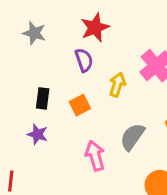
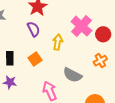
gray semicircle: (132, 137) -> (72, 75), turned -90

